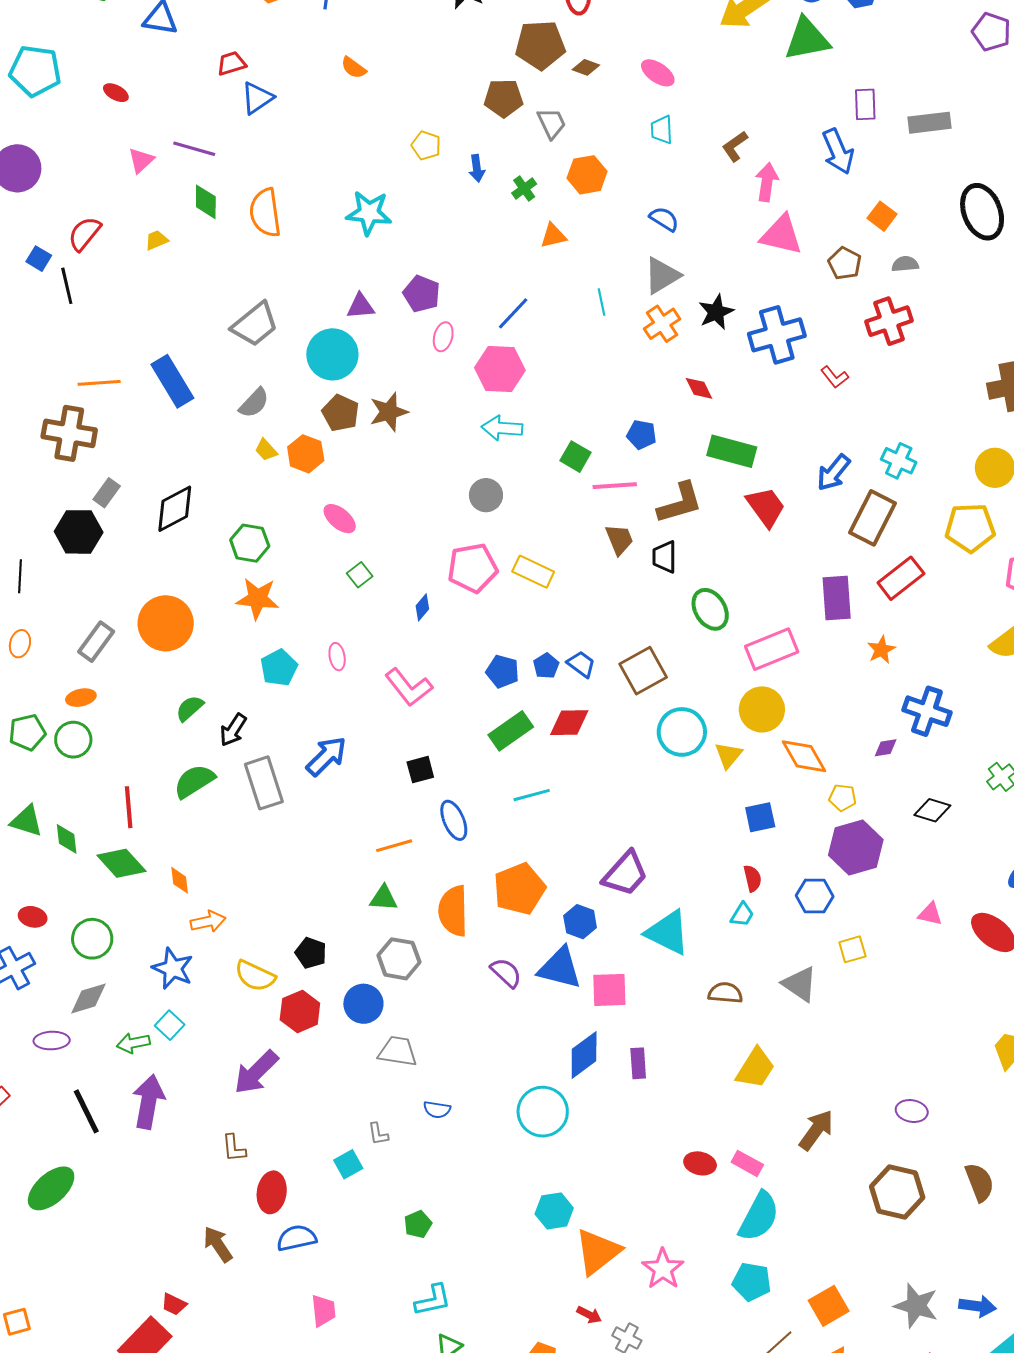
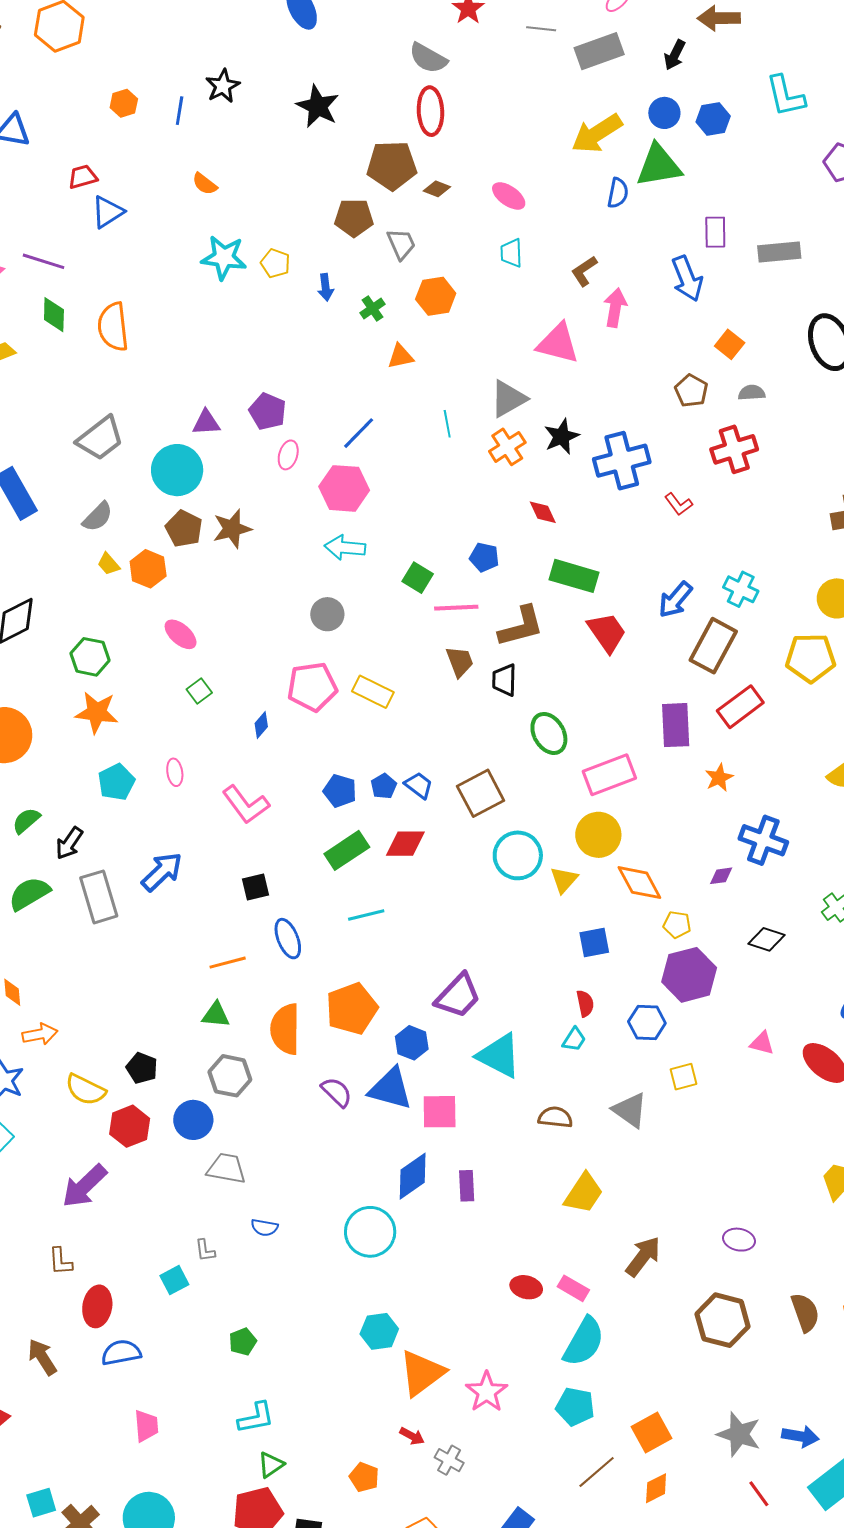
cyan star: (369, 213) -> (224, 258), moved
blue semicircle: (664, 219) -> (618, 193), moved, turned 68
pink triangle: (781, 235) -> (558, 343), moved

